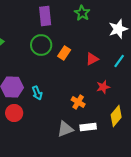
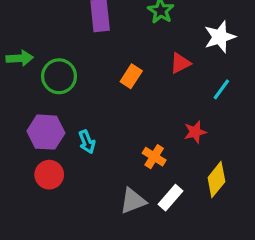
green circle: (41, 45) -> (59, 76), moved
red triangle: (92, 59) -> (180, 63), moved
white rectangle: (88, 127) -> (171, 198), turned -42

